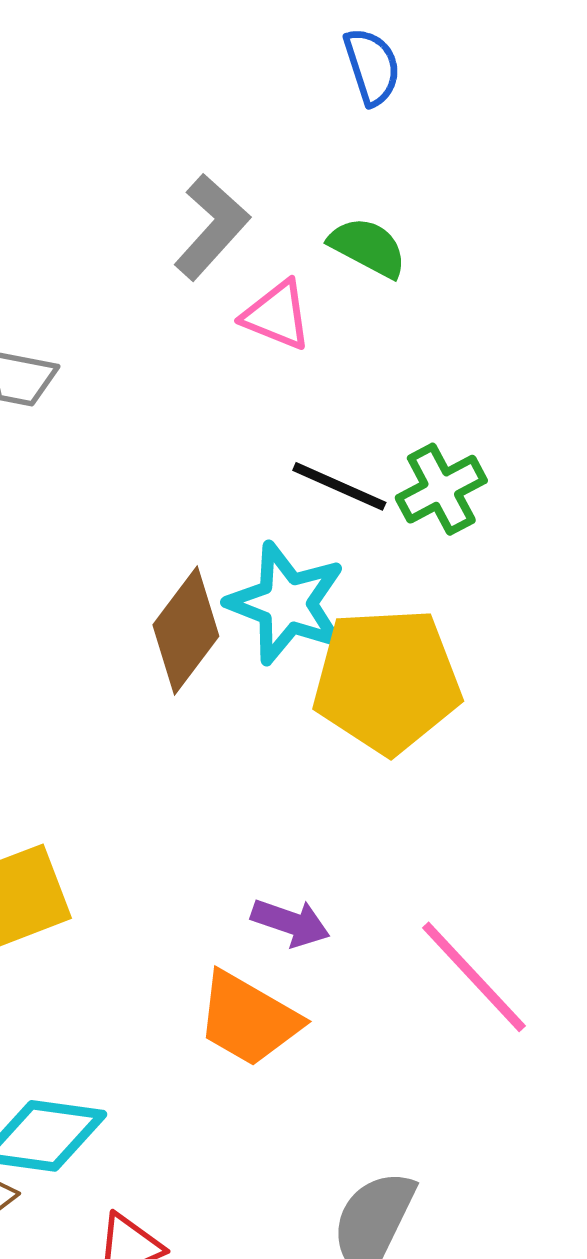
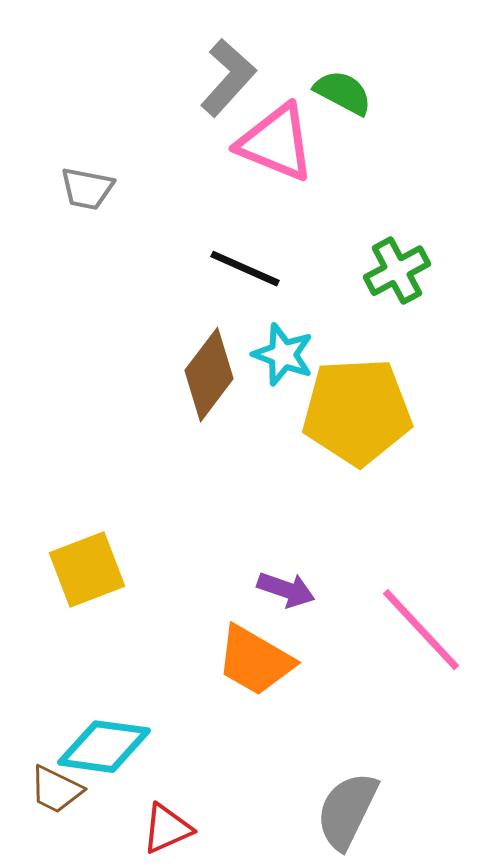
pink triangle: (277, 315) -> (276, 143), size x1.5
black line: (339, 486) -> (245, 269), moved
cyan star: (286, 603) -> (283, 355), size x0.7

